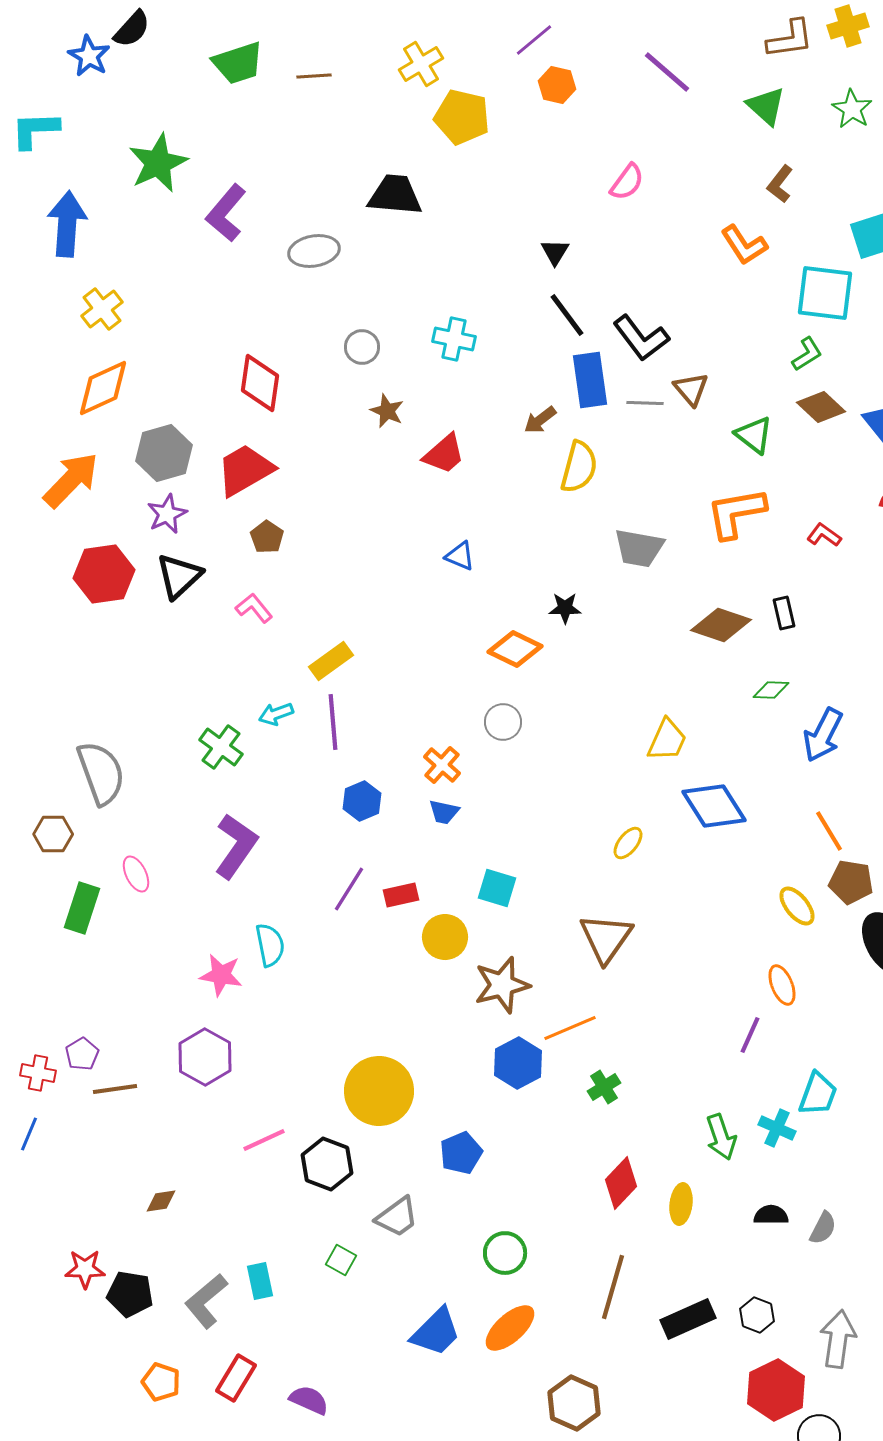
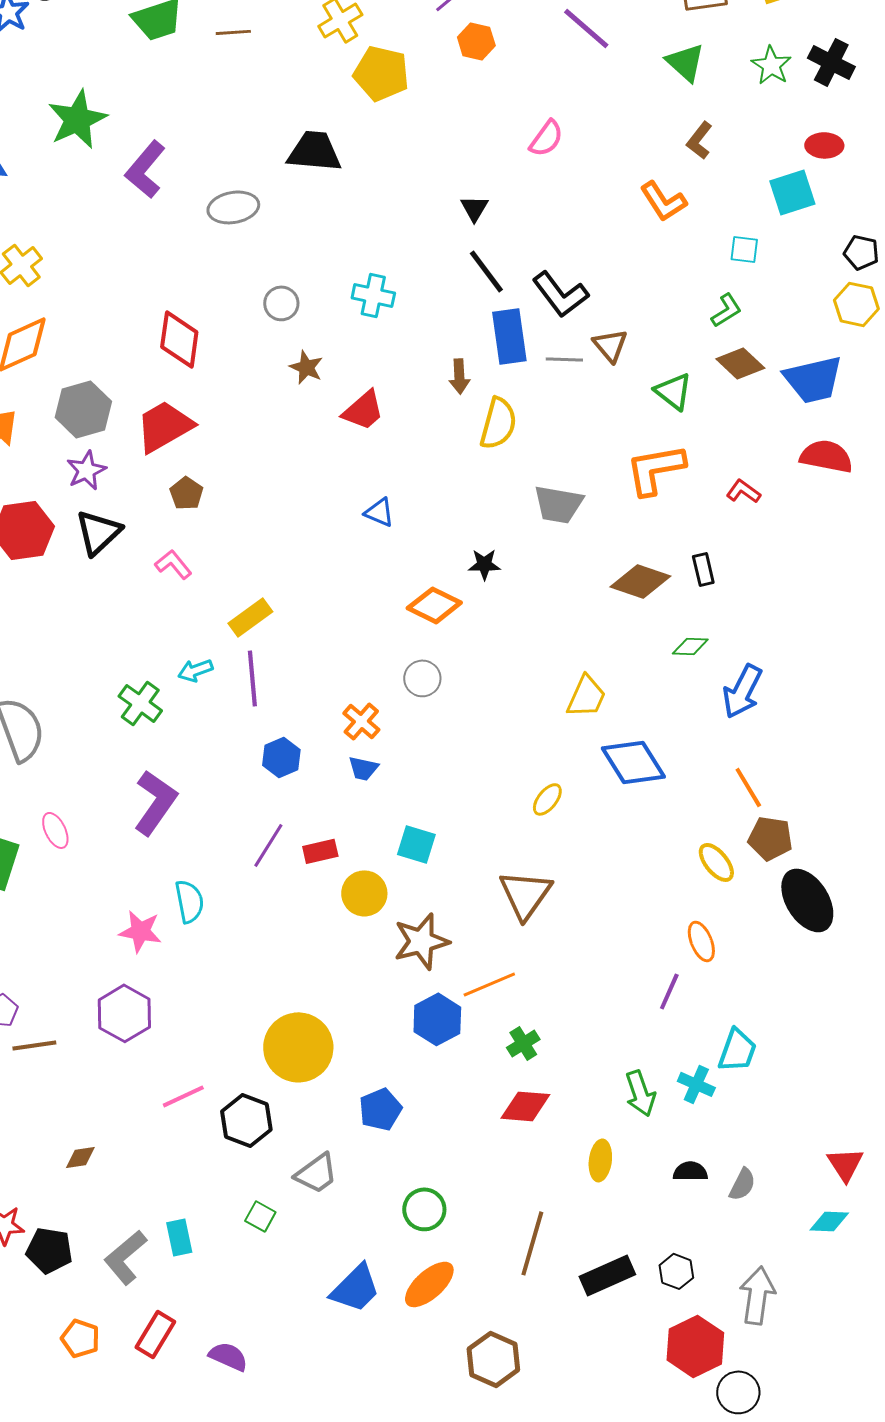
cyan square: (825, 293) -> (744, 249), size x0.5
brown arrow: (540, 420) -> (459, 376), turned -56
red diamond: (621, 1183) -> (525, 1106), moved, turned 51

